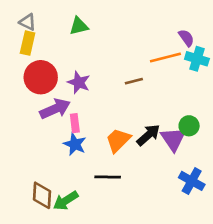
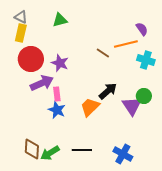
cyan cross: (197, 59) -> (146, 60), moved
brown line: (134, 81) -> (103, 53), moved, turned 48
black arrow: (148, 135) -> (108, 91), moved
black line: (108, 177) -> (82, 150), moved
blue cross: (192, 181) -> (123, 154), moved

